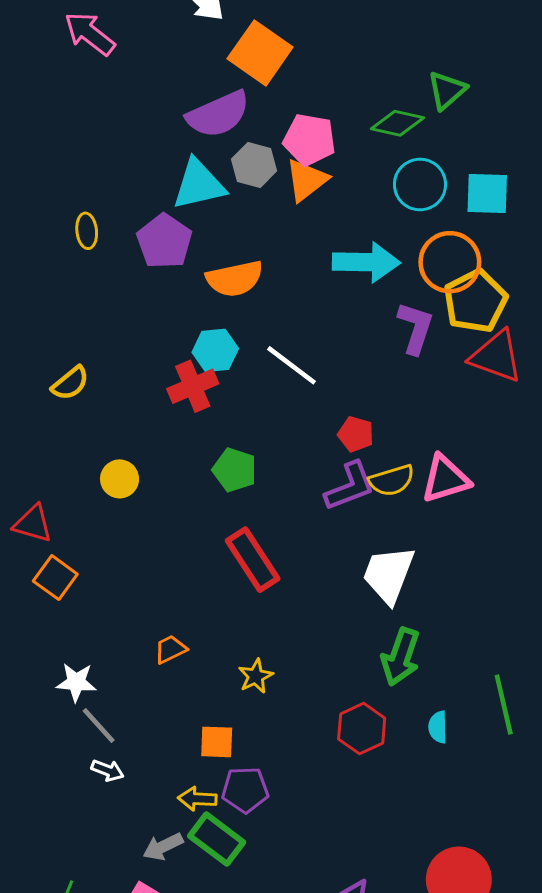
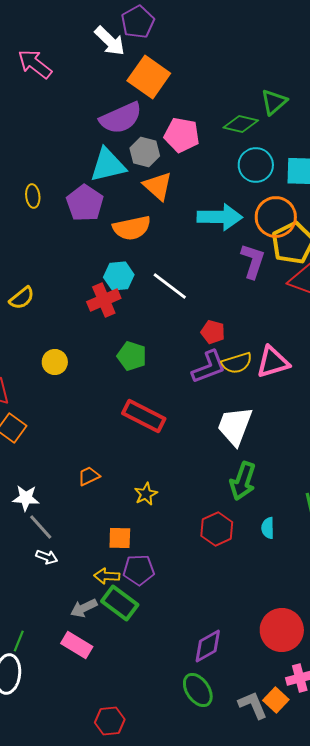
orange triangle: (306, 180) -> (158, 186), moved, turned -40
red rectangle: (253, 560) -> (144, 416), turned -30

